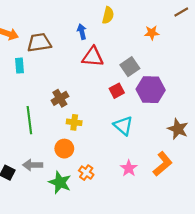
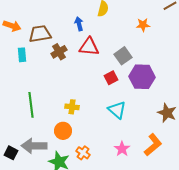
brown cross: (60, 98) -> (59, 52), moved
gray arrow: (33, 165) -> (34, 146), size x1.4

